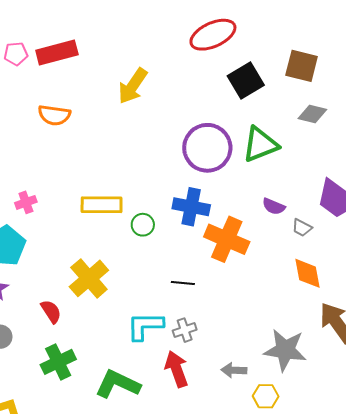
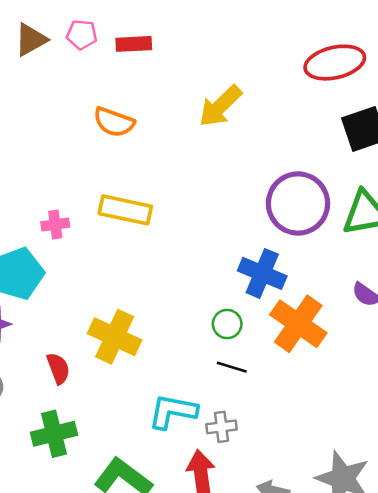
red rectangle: (57, 53) -> (134, 44), size x0.7
yellow rectangle: (102, 205) -> (125, 210), moved
green circle: (143, 225) -> (227, 324), moved
yellow cross: (89, 278) -> (115, 337), turned -36

